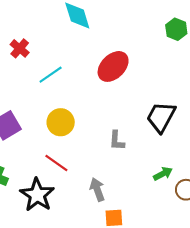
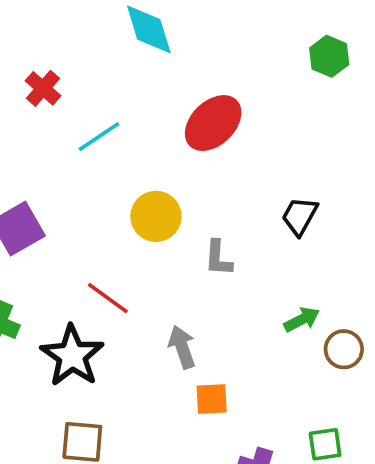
black trapezoid: (161, 117) -> (300, 216), size x0.7
yellow circle: (61, 122) -> (156, 216), moved

